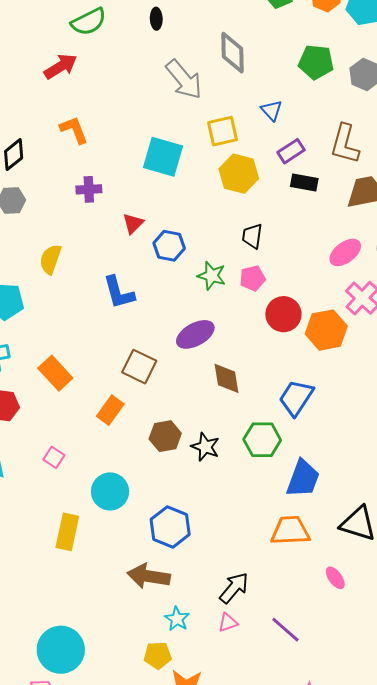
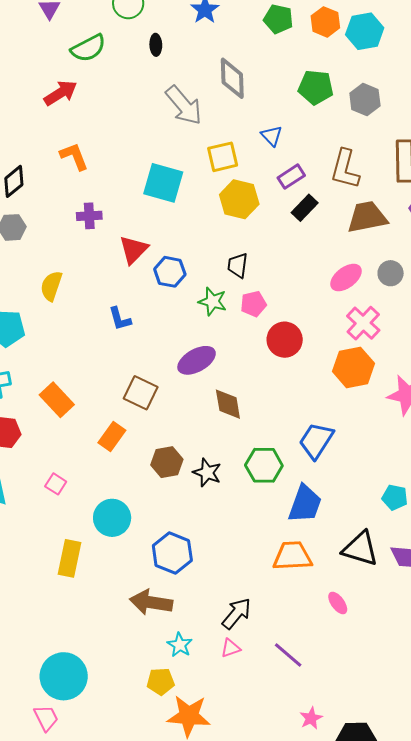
black rectangle: (304, 183) -> (305, 208), turned -56
red triangle: (133, 223) -> (134, 250), size x1.4
black trapezoid: (252, 236) -> (238, 265), moved
blue L-shape: (119, 292) -> (120, 319), size x0.7
orange hexagon: (326, 330) -> (353, 367), moved
blue trapezoid: (296, 398) -> (316, 441), moved

